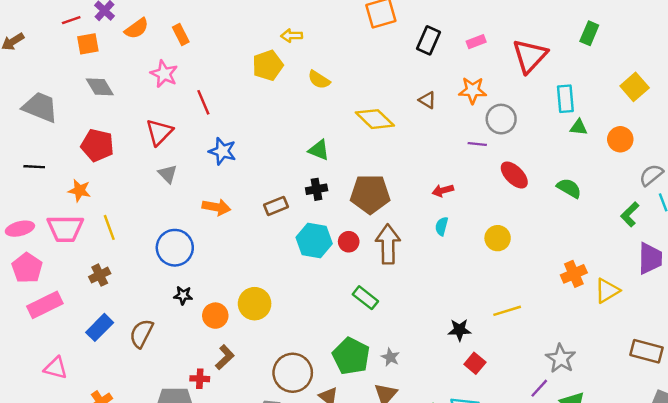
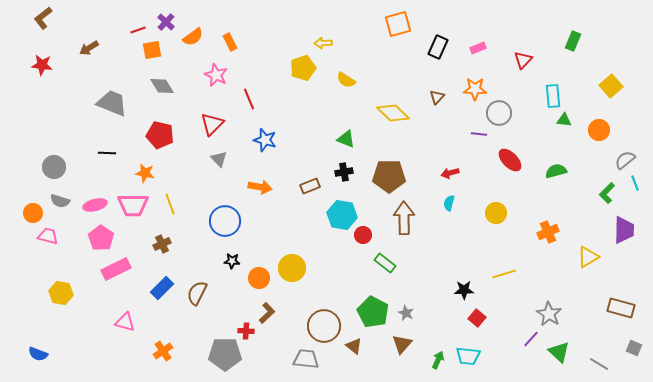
red triangle: (530, 56) -> (523, 60), size x0.6
brown triangle: (427, 100) -> (437, 97), turned 42
green semicircle: (569, 188) -> (556, 171), turned -45
red circle: (349, 242) -> (363, 235), moved
orange cross: (574, 274) -> (548, 232), moved

